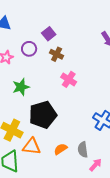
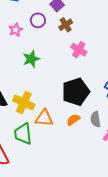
brown cross: (57, 54) -> (66, 25), turned 32
black pentagon: (43, 115) -> (76, 92), moved

